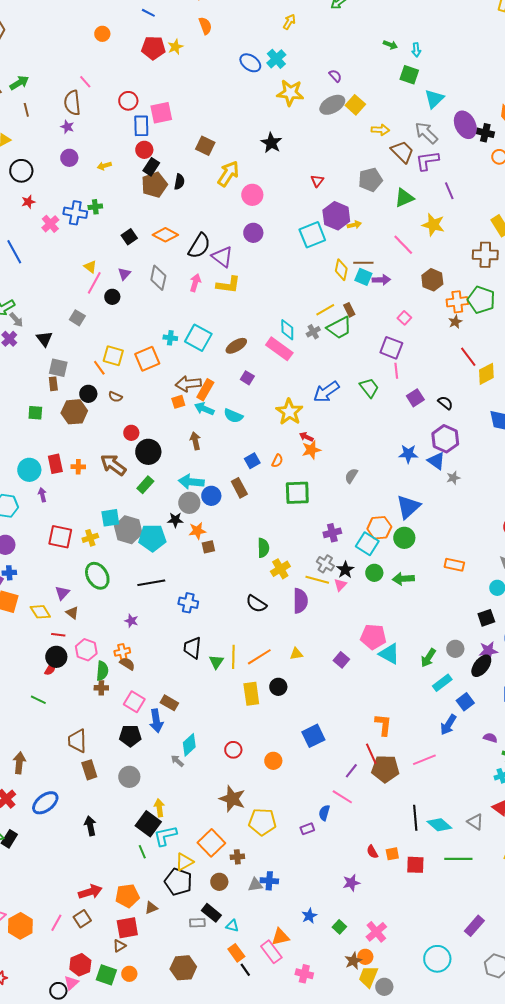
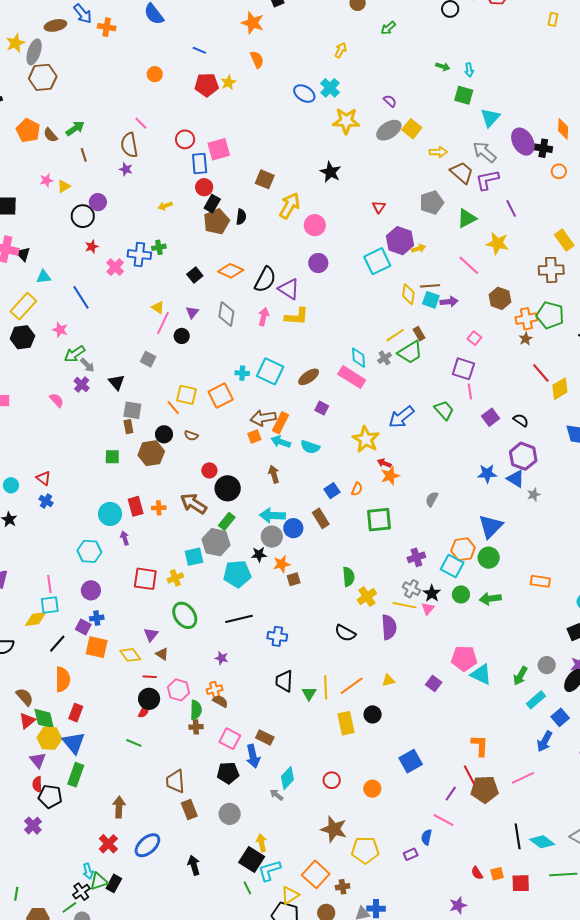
purple circle: (69, 158) -> (98, 202), moved
gray hexagon: (128, 530) -> (216, 542), moved

